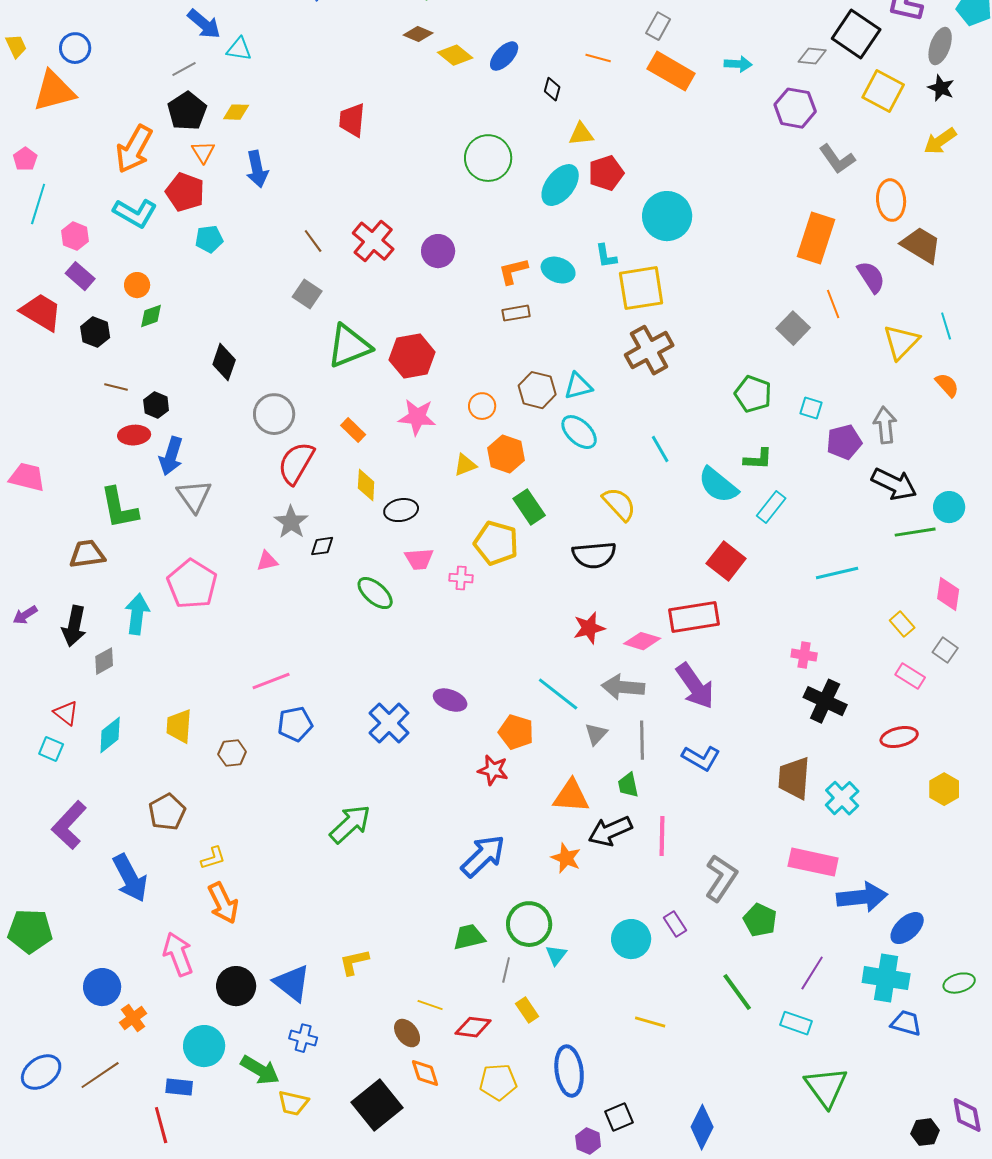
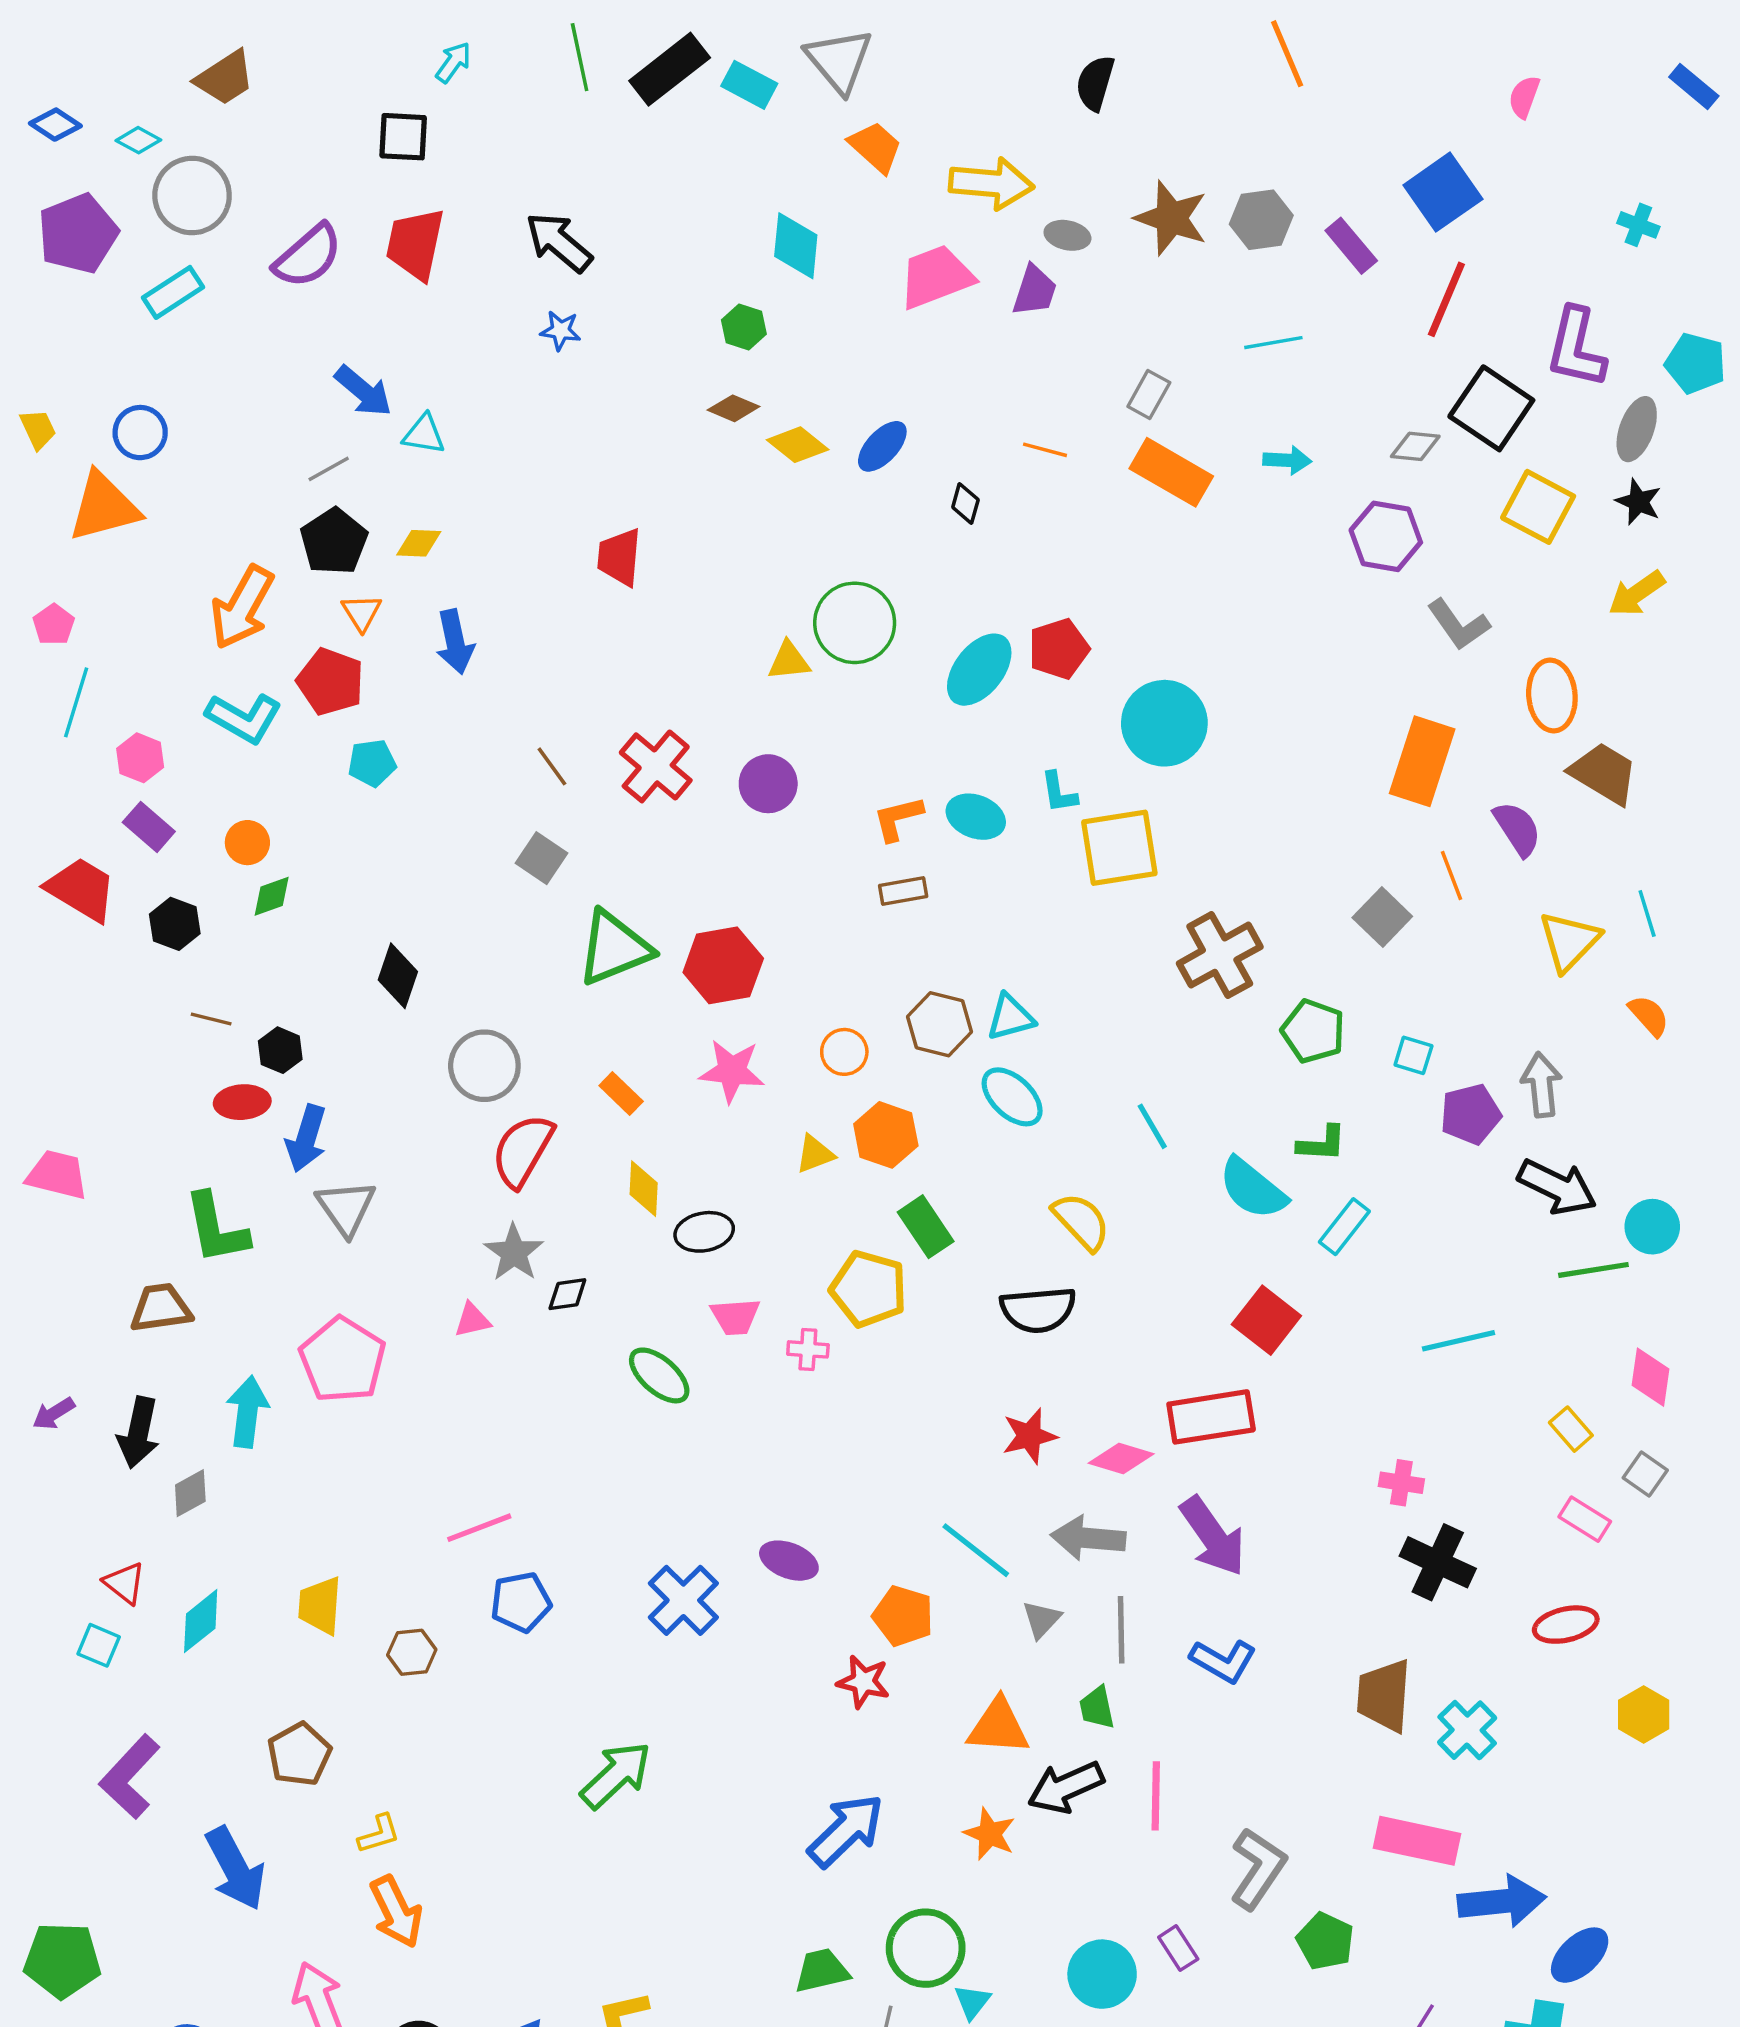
yellow triangle: (581, 134) -> (789, 661), moved
brown cross: (649, 350) -> (1220, 955), moved

